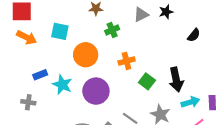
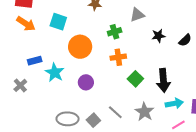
black star: (166, 12) -> (158, 36), moved
green cross: (112, 30) -> (115, 32), moved
purple circle: (96, 91) -> (86, 82), size x0.6
gray cross: (28, 102) -> (20, 85), turned 32

